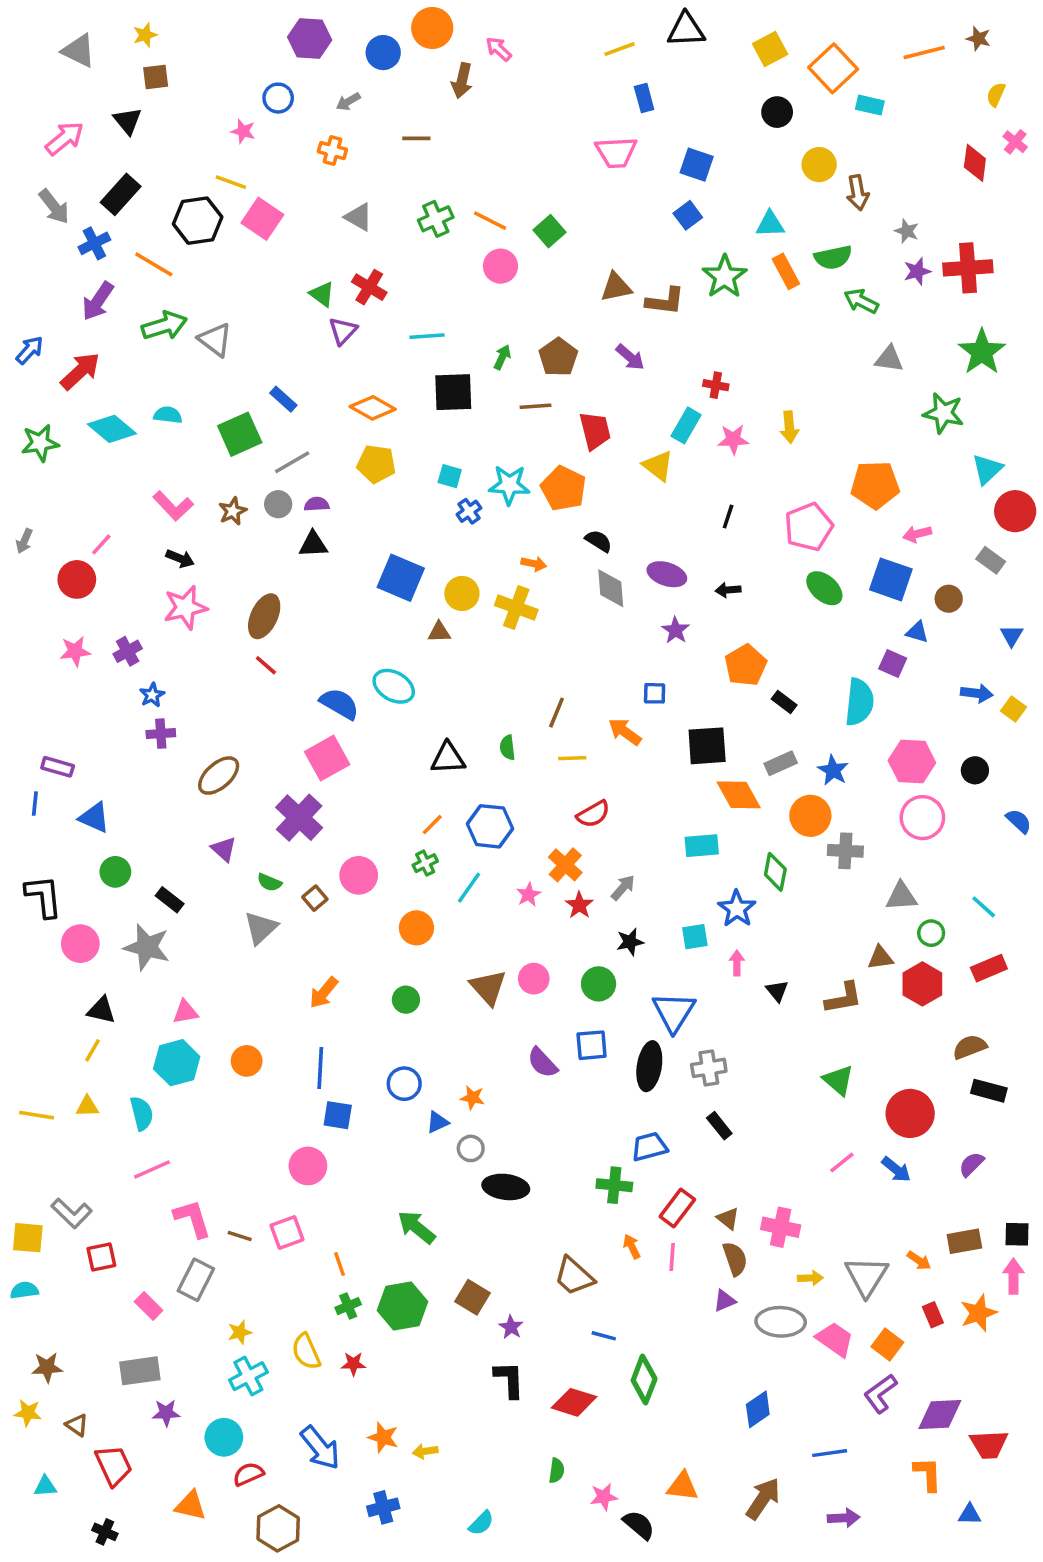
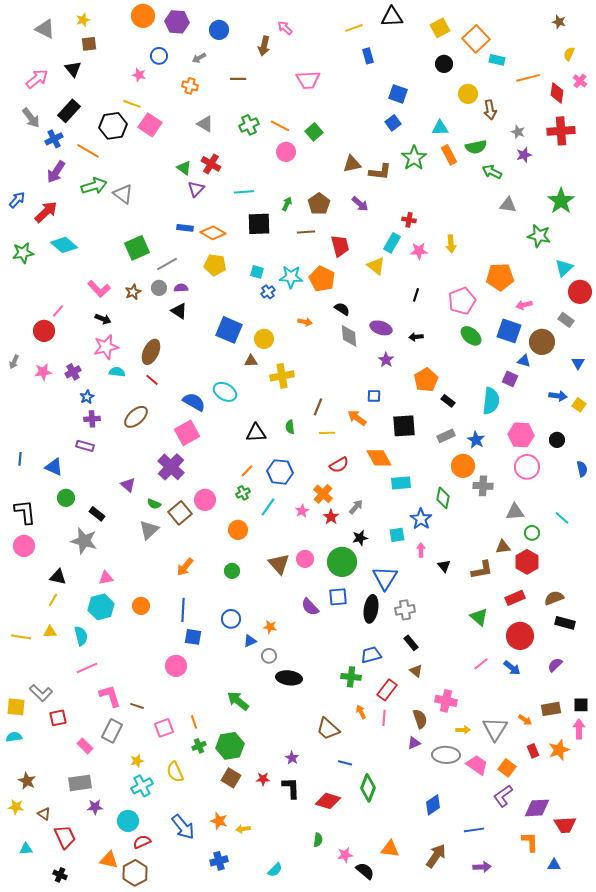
orange circle: (432, 28) -> (143, 16), moved
orange line: (924, 53) -> (528, 78), moved
pink trapezoid: (616, 152) -> (308, 80), moved
red cross: (968, 268) -> (561, 131), moved
blue rectangle: (283, 399) -> (185, 228), moved, turned -35
cyan semicircle: (168, 415) -> (117, 372), moved
gray arrow: (24, 541) -> (14, 362), moved
black triangle: (313, 544) -> (179, 311), turned 36
brown circle: (949, 599) -> (542, 342), size x1.6
yellow cross: (516, 607) -> (282, 376), moved, turned -30
purple rectangle: (58, 767) -> (85, 446), moved
brown ellipse: (219, 776) -> (136, 417), moved
orange diamond: (739, 795) -> (379, 458), moved
blue semicircle: (1019, 821) -> (582, 469), turned 35
brown square: (315, 898) -> (180, 513), size x1.6
pink circle: (80, 944) -> (24, 546), moved
red rectangle: (989, 968) -> (515, 598), moved
green circle: (599, 984) -> (342, 562), size x1.5
brown triangle: (728, 1218) -> (416, 671), moved
pink square: (287, 1232) -> (164, 728), moved
brown square: (472, 1297) -> (231, 778), moved
red star: (353, 1364) -> (263, 779), moved
brown star: (47, 1367) -> (27, 781), turned 30
brown hexagon: (278, 1528) -> (135, 873), moved

